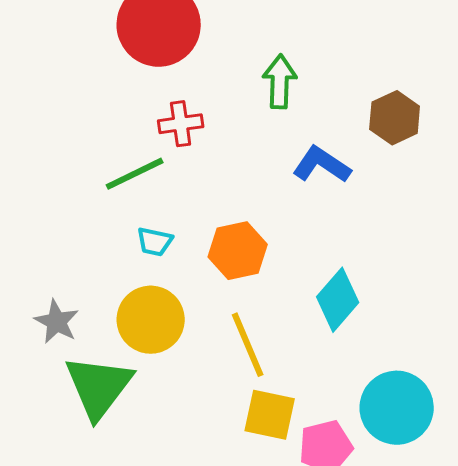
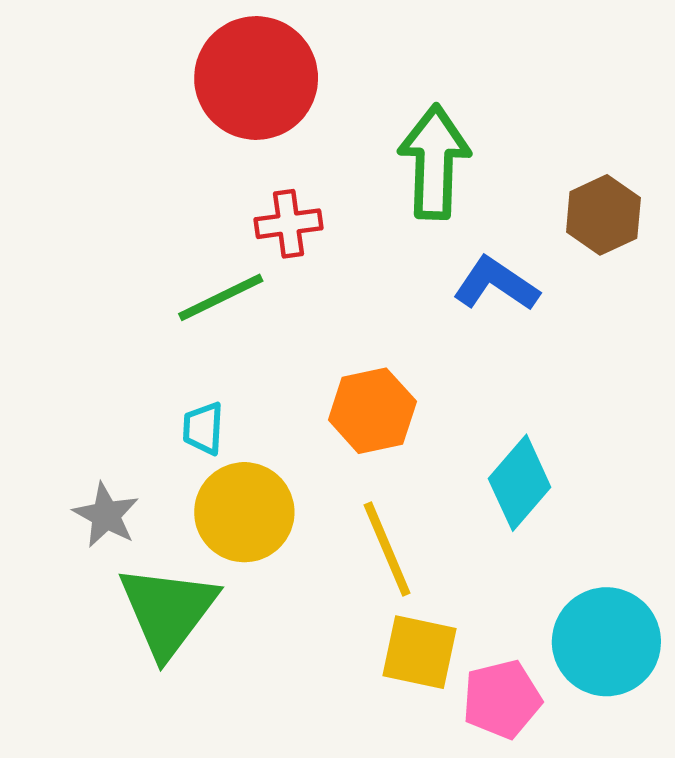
green arrow: (280, 82) -> (434, 162), size x1.4
cyan trapezoid: (155, 242) -> (203, 428), moved, turned 81

